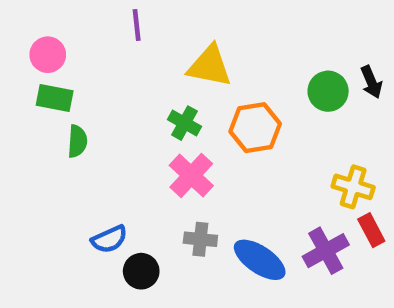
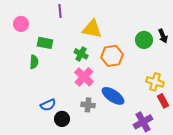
green rectangle: (55, 98) -> (45, 43), moved
purple cross: (326, 251) -> (143, 122), moved
blue ellipse: (260, 260) -> (113, 96), moved

